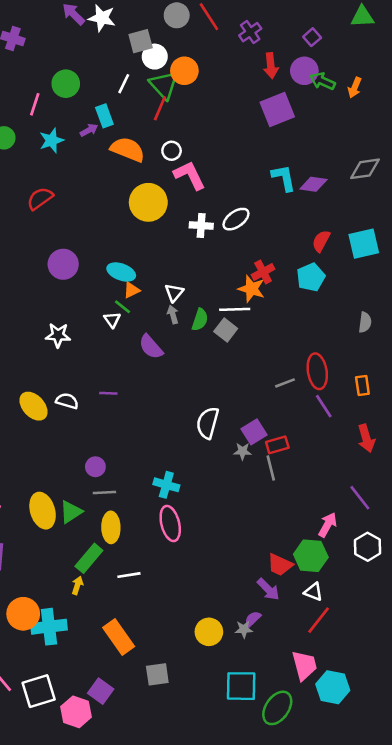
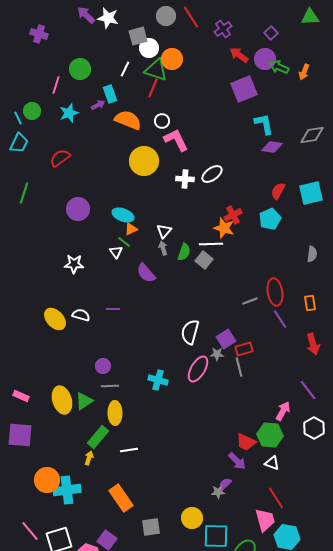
red arrow: (271, 66) -> (239, 55), turned 132
green triangle: (164, 85) -> (156, 70), turned -30
cyan L-shape: (284, 178) -> (264, 124), moved
pink ellipse: (170, 523) -> (198, 369), moved, turned 44
red line: (319, 620) -> (276, 498), moved, turned -70
yellow circle: (209, 632) -> (192, 518), moved

